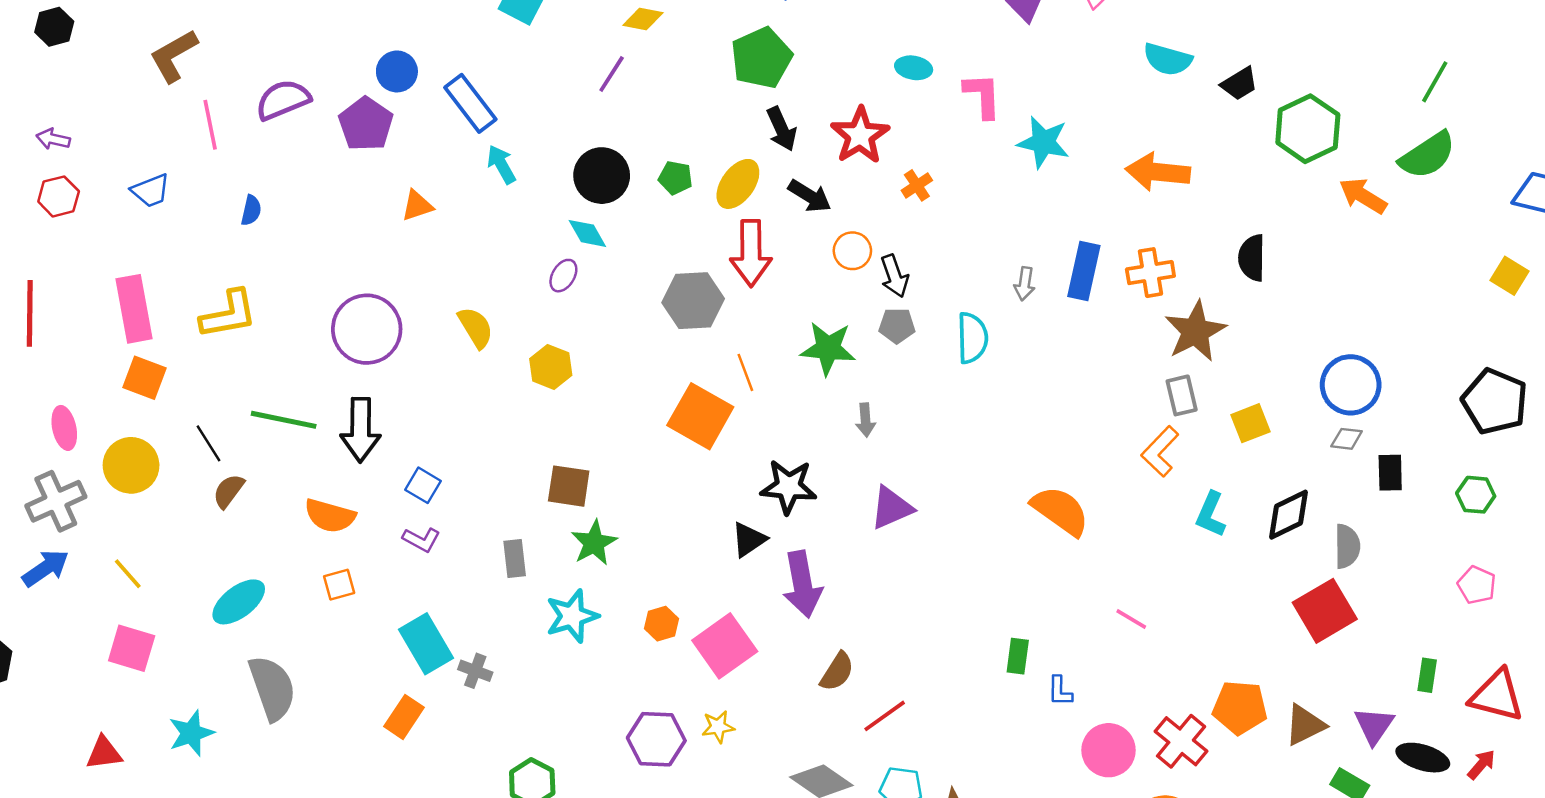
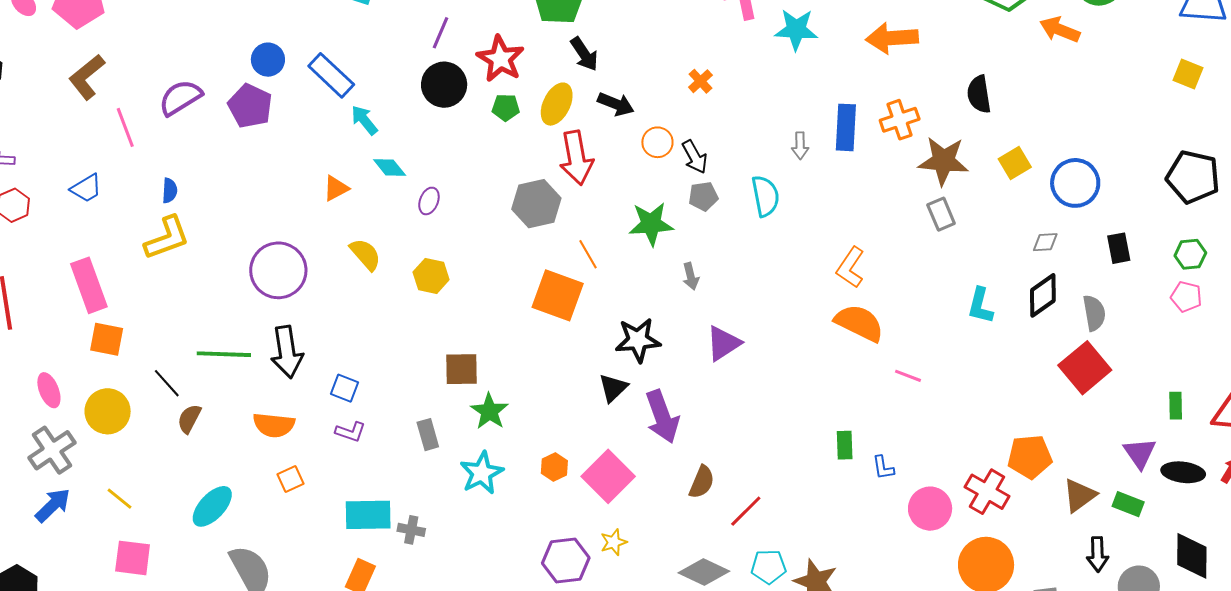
red star: (860, 135) -> (500, 59), moved
black circle: (602, 176) -> (444, 85), moved
orange triangle: (417, 206) -> (336, 188), moved
cyan diamond: (587, 233) -> (390, 168), moved
yellow L-shape: (229, 314) -> (167, 238), moved
brown star: (1195, 331) -> (943, 161), turned -30
yellow square: (1251, 423) -> (1015, 163), moved
gray diamond: (1347, 439) -> (1045, 242), moved
orange L-shape: (1160, 451) -> (850, 267), moved
pink pentagon: (1477, 585) -> (1186, 297), moved
pink line: (1131, 619) -> (908, 376), moved
cyan rectangle: (426, 644) -> (368, 515), turned -51
brown triangle: (1305, 725) -> (1079, 495), moved

